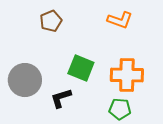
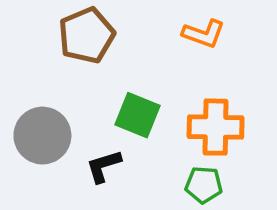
brown pentagon: (51, 21) -> (87, 35), size x1.5

